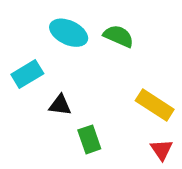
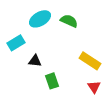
cyan ellipse: (69, 33) -> (40, 19), turned -55

